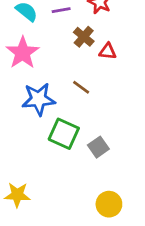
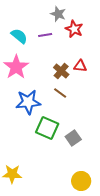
brown cross: (84, 37) -> (61, 71), moved

